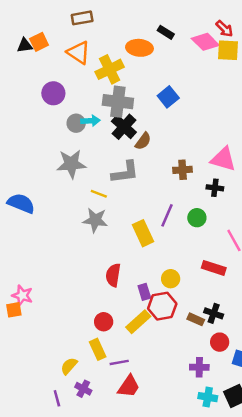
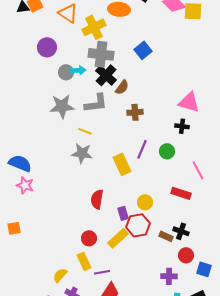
brown cross: (183, 170) -> (135, 112), moved
gray L-shape: (125, 172) -> (96, 103), moved
blue semicircle: (21, 203) -> (20, 163), moved
pink star: (22, 295) -> (25, 185), moved

